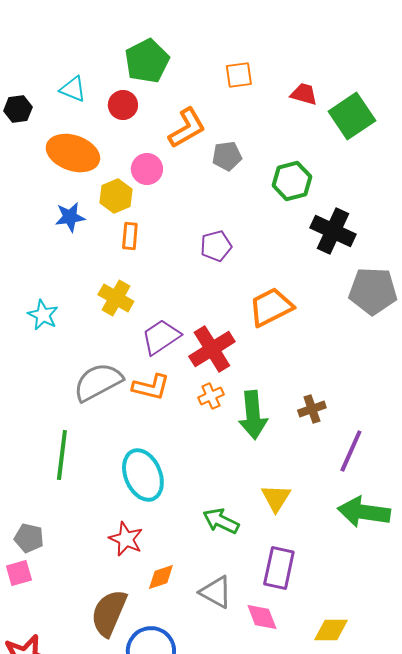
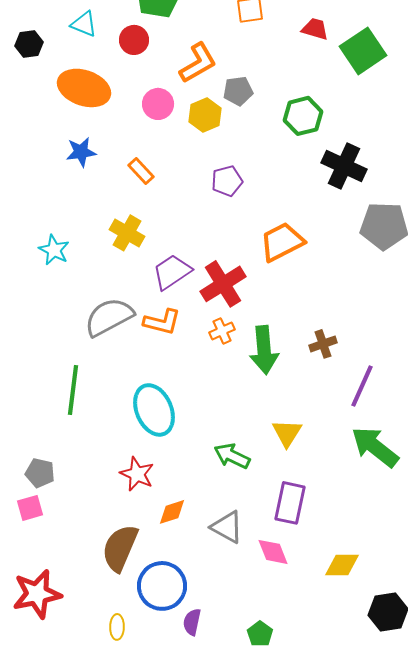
yellow hexagon: (116, 196) -> (205, 115), moved
orange rectangle: (130, 236) -> (141, 171), turned -48
green arrow: (364, 512) -> (375, 447), turned 30

